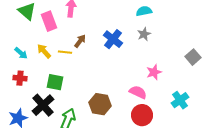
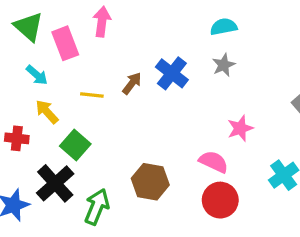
brown arrow: (80, 41) -> (132, 83), moved
yellow arrow: (44, 51) -> (47, 112), moved
cyan arrow: (21, 53) -> (37, 75), moved
green square: (55, 82) -> (75, 145), turned 30

